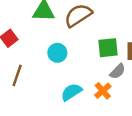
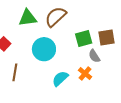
cyan circle: (57, 53) -> (44, 49), size x1.5
gray semicircle: (118, 71) -> (94, 56), turned 112

